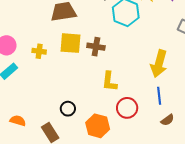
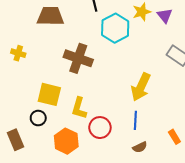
yellow square: (70, 43) -> (49, 94), moved
brown cross: (96, 47) -> (78, 58), size x1.5
yellow L-shape: (109, 81) -> (79, 108), moved

